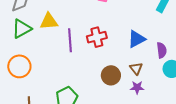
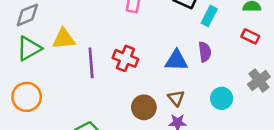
red cross: (97, 37) -> (125, 58), turned 36
blue triangle: (137, 39) -> (176, 60), turned 30
purple semicircle: (162, 50) -> (205, 52), moved

